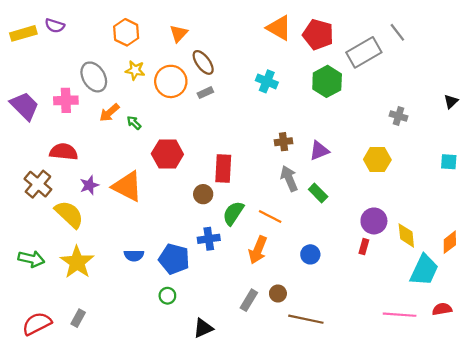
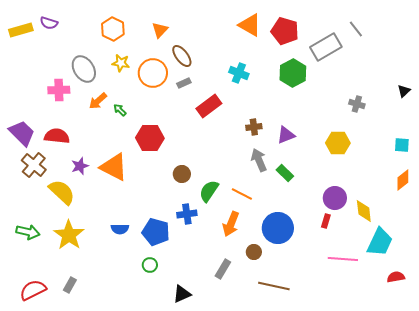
purple trapezoid: (25, 106) -> (22, 133), moved
red rectangle: (223, 168) -> (209, 106), moved, turned 50
orange diamond: (450, 242) -> (403, 180), moved
blue circle: (310, 254) -> (278, 228), size x1.8
brown circle: (278, 293) -> (254, 252), moved
pink line: (400, 315) -> (343, 259), moved

